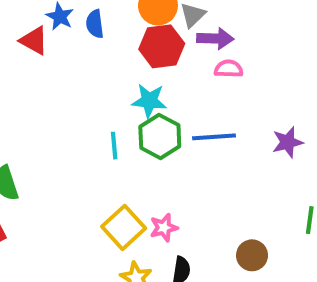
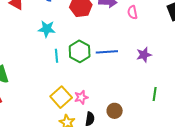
pink semicircle: (229, 69) -> (132, 12), moved, turned -104
cyan star: (149, 101) -> (47, 29), moved
brown circle: (252, 255) -> (115, 111), moved

